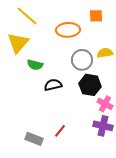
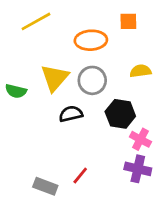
yellow line: (27, 16) -> (36, 21), turned -70
yellow triangle: (18, 43) -> (55, 78), moved
gray circle: (82, 60) -> (92, 80), moved
green semicircle: (35, 65) -> (16, 91), moved

